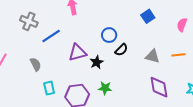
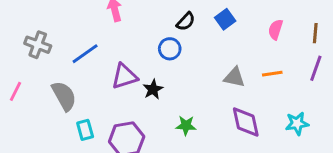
gray cross: (29, 21) -> (38, 45), moved
black semicircle: (121, 50) -> (186, 22), moved
gray semicircle: (36, 64) -> (64, 96), size x1.5
green star: (105, 88) -> (186, 125), moved

